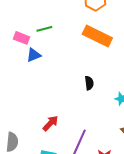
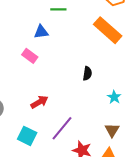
pink rectangle: (22, 38) -> (30, 56), moved

